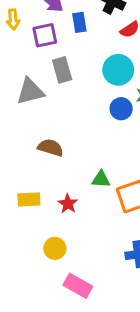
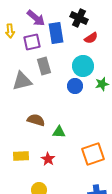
blue rectangle: (79, 22) -> (56, 33), size x1.5
blue circle: (121, 109) -> (75, 86), moved
green triangle: (101, 179) -> (59, 132), moved

